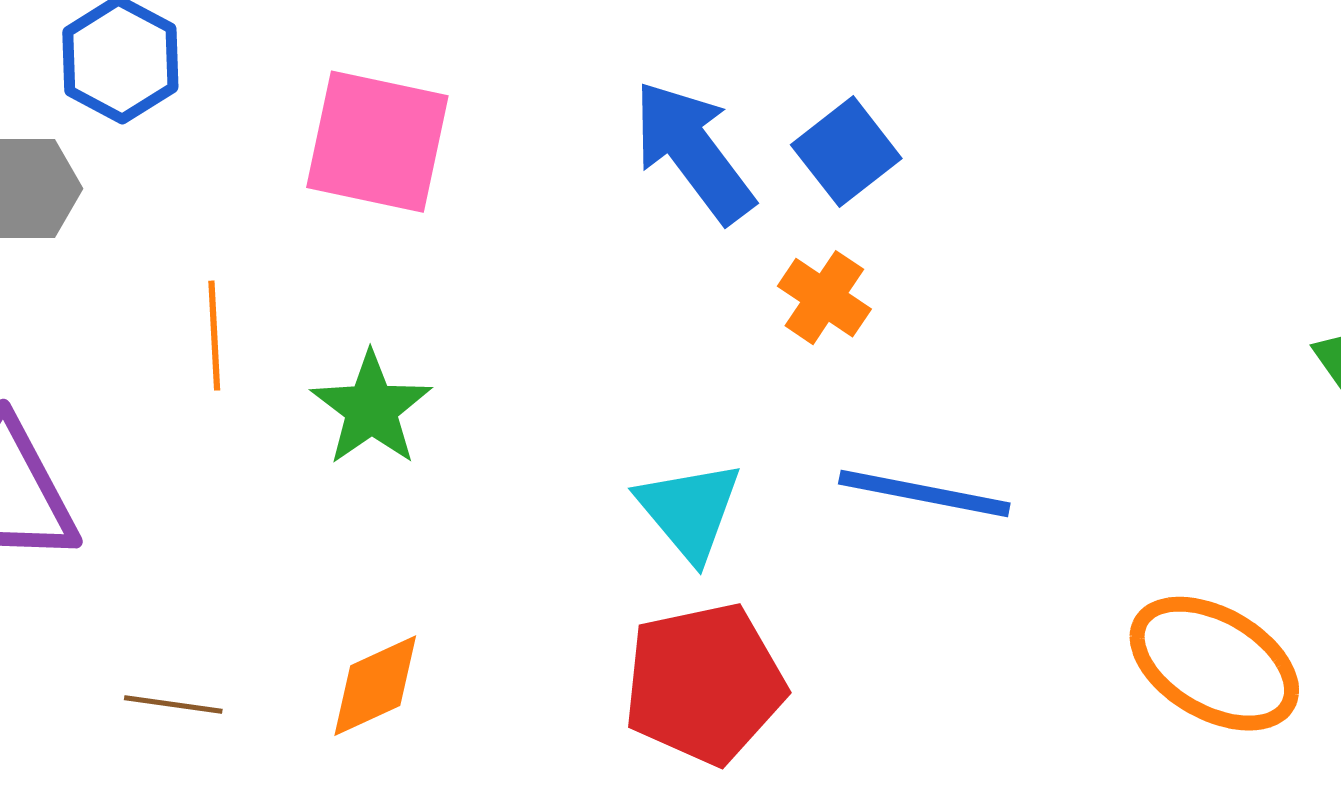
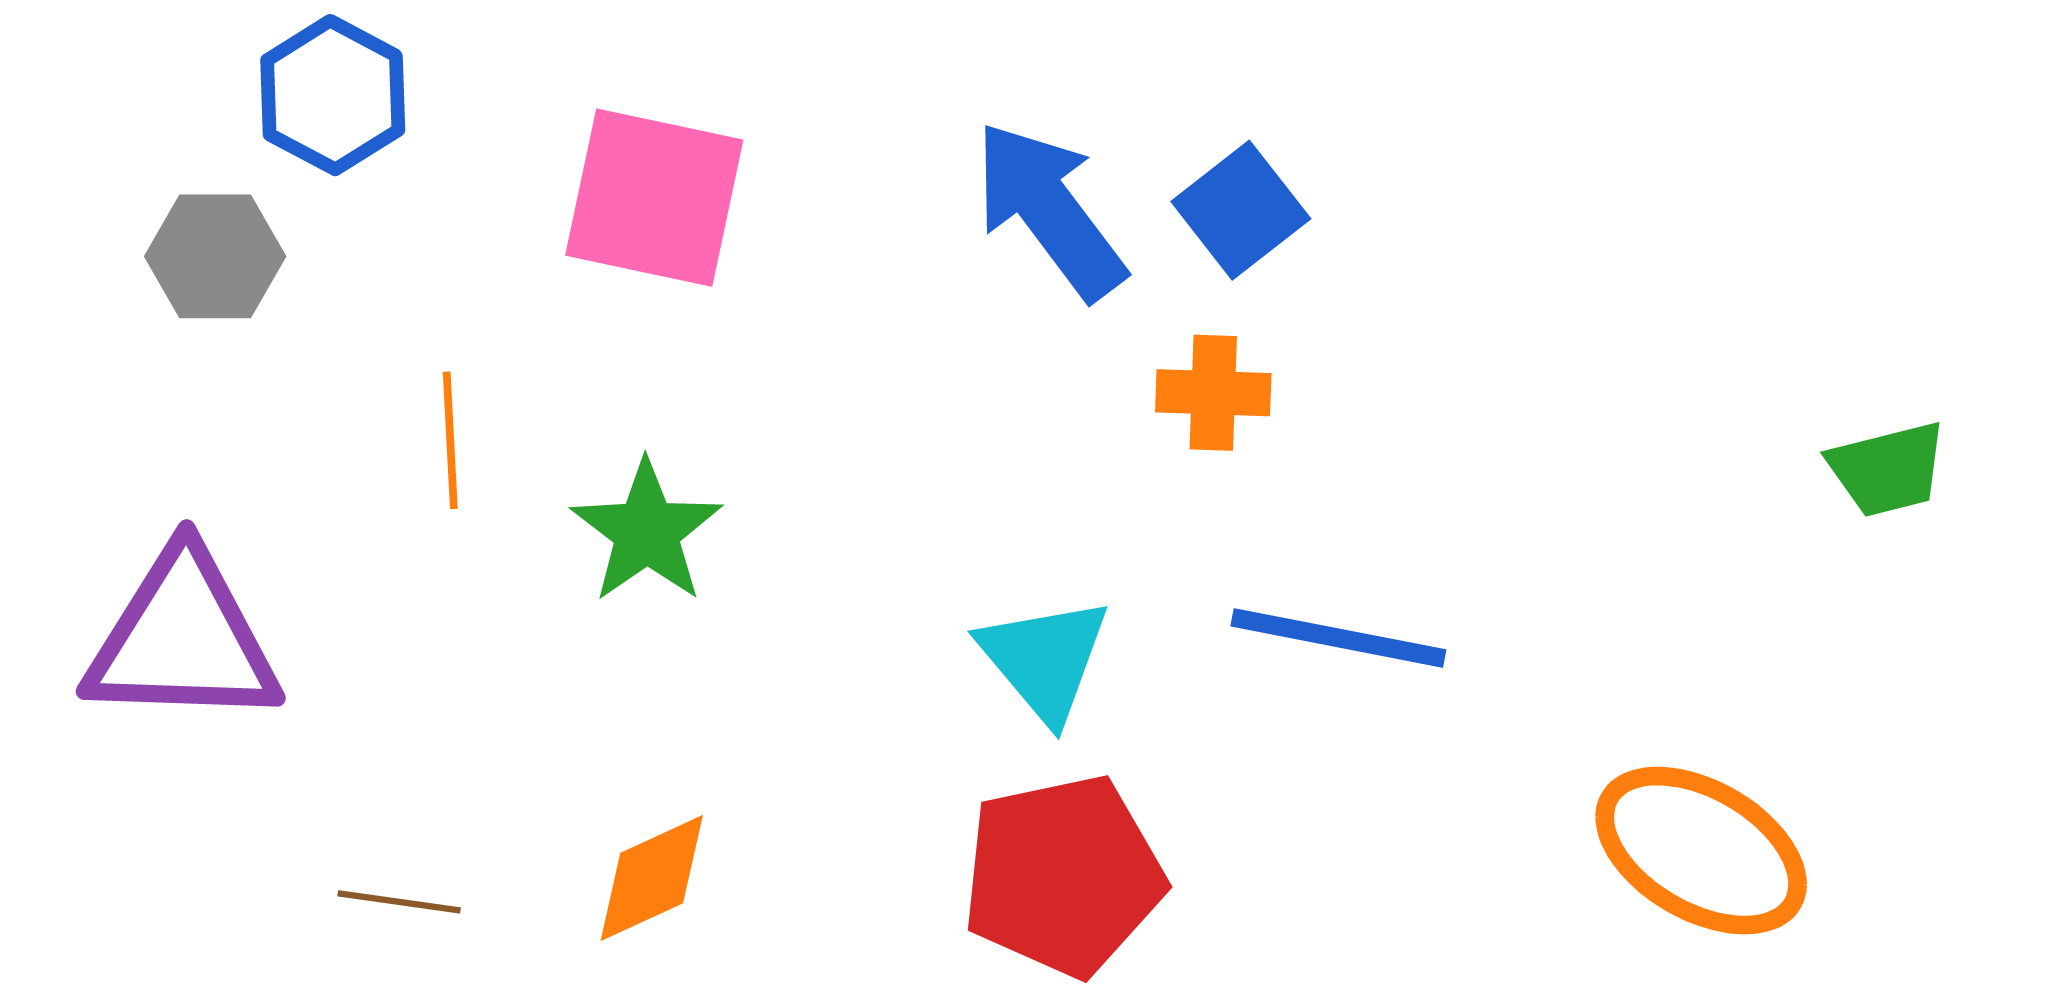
orange cross: (824, 298) -> (1213, 393), turned -32

